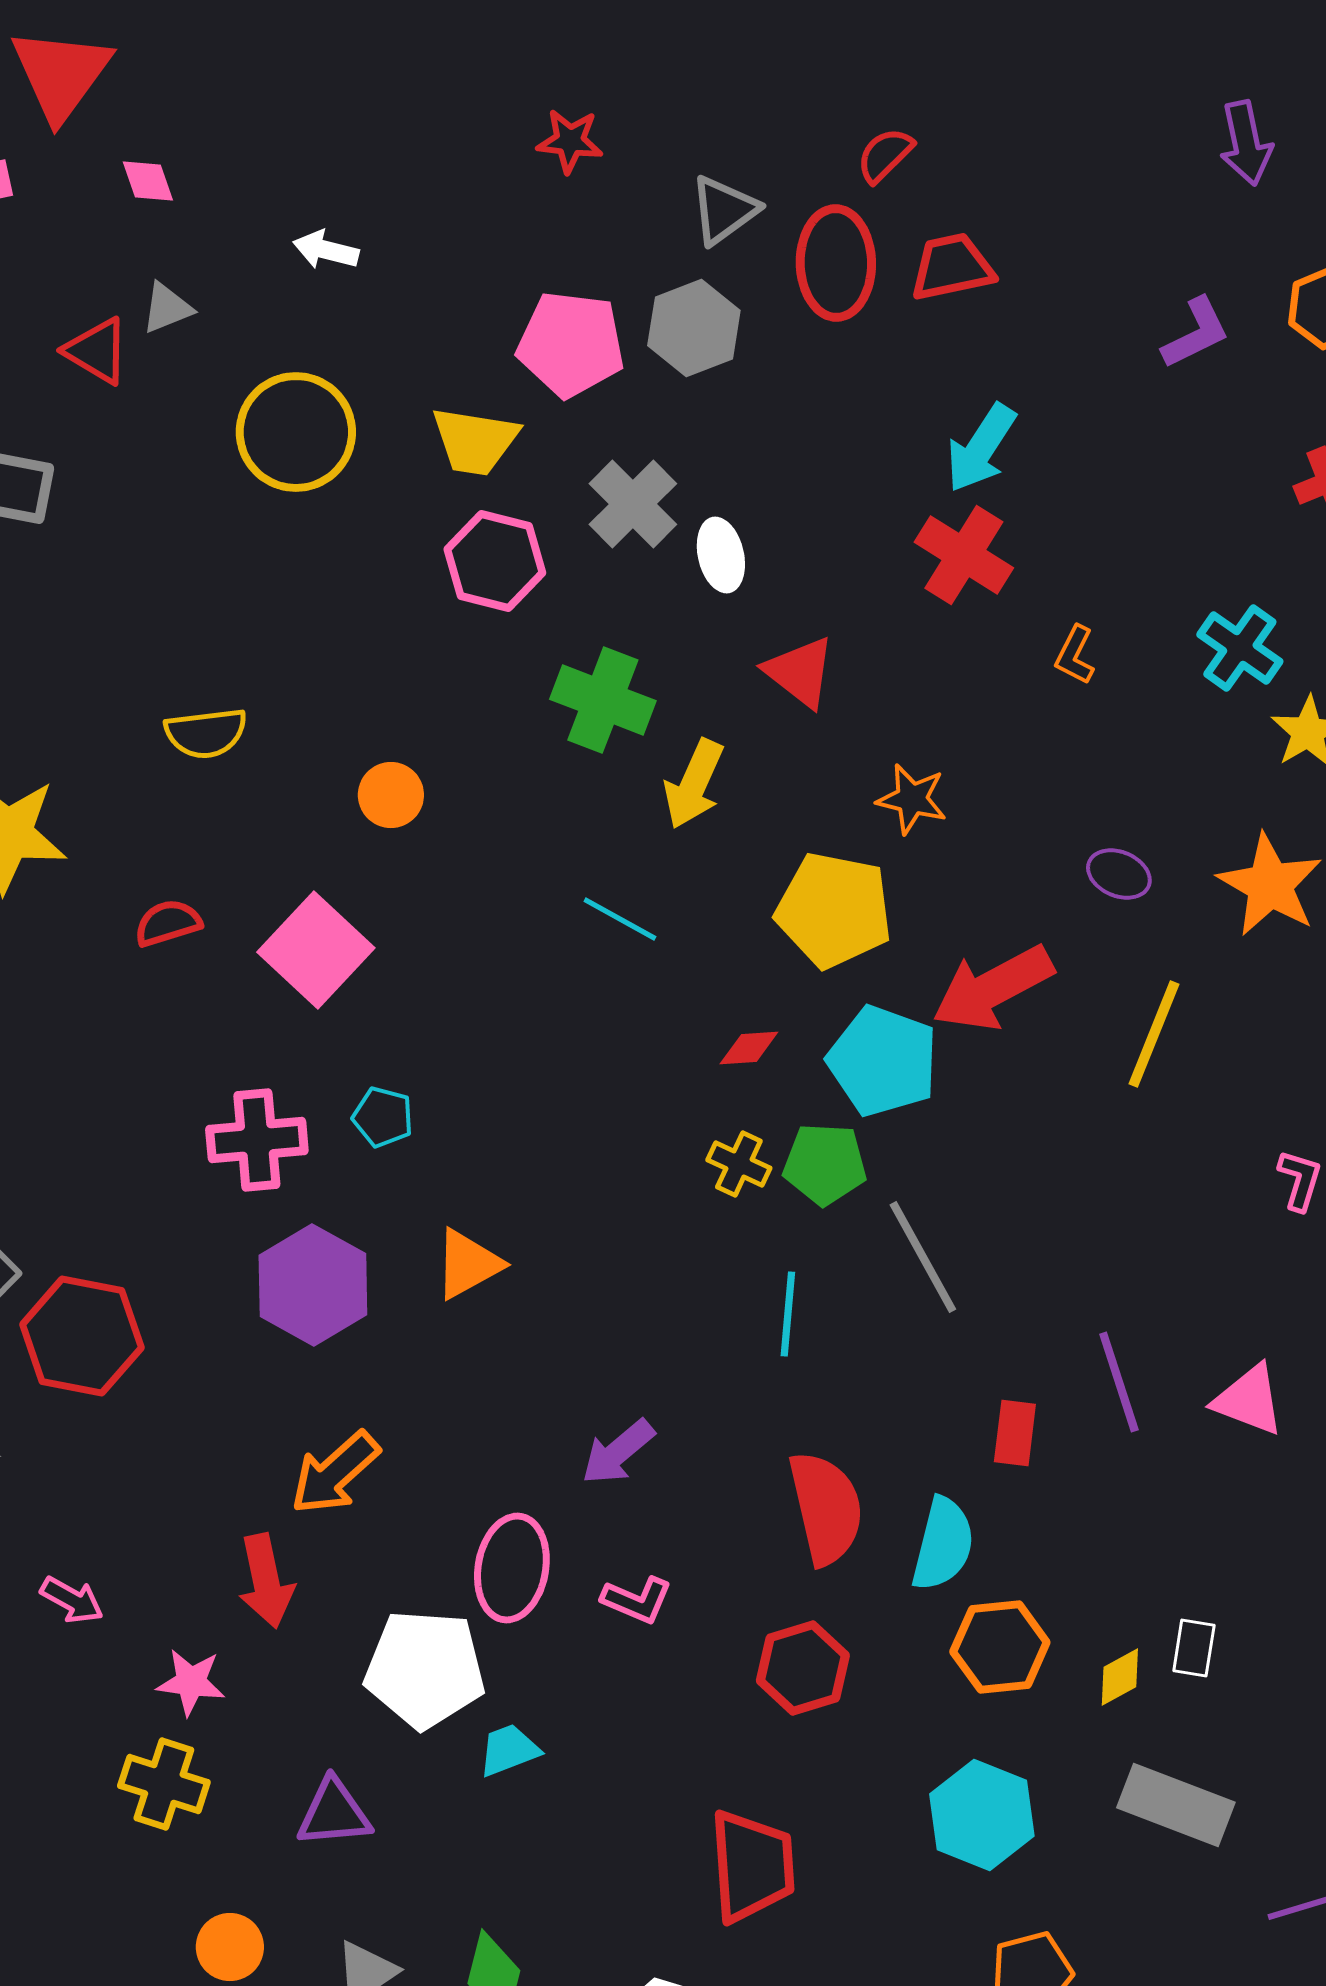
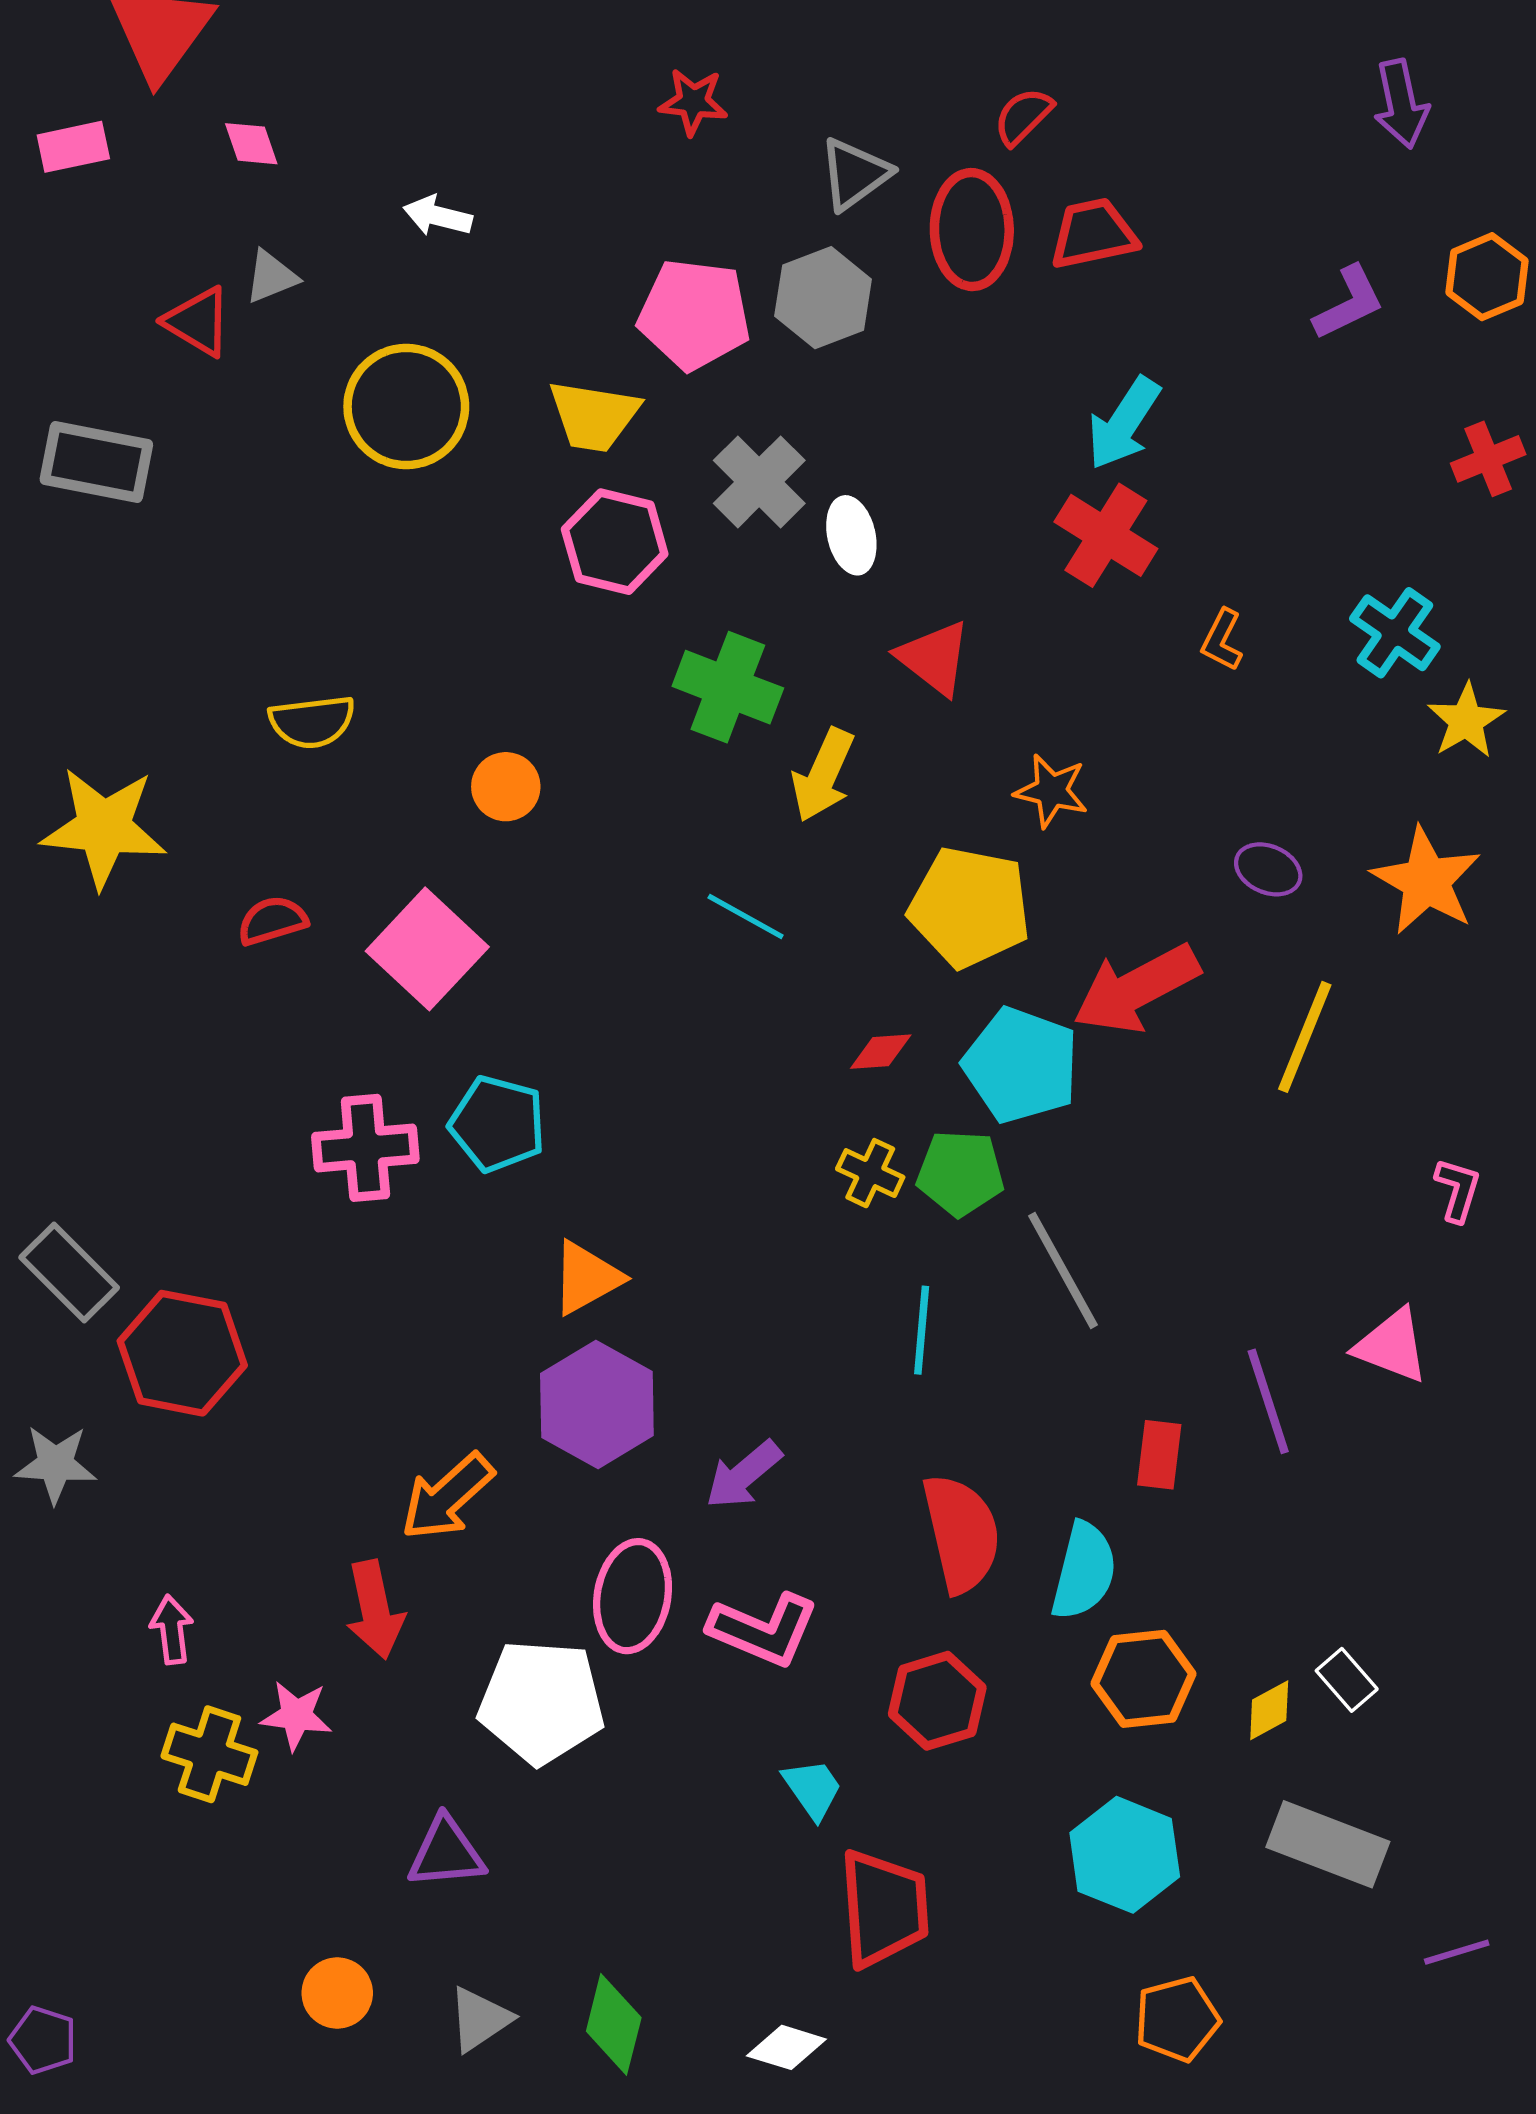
cyan pentagon: (383, 1117) -> (497, 1124), size x1.5
purple hexagon: (313, 1285) -> (597, 1404), moved
pink triangle: (1249, 1400) -> (1392, 1346), moved
pink arrow: (72, 1600) -> (172, 1630), turned -126
pink L-shape: (637, 1600) -> (763, 1630), size x1.5
white rectangle: (1194, 1648) -> (1347, 1680), turned -50
cyan trapezoid: (509, 1750) -> (813, 1789), moved, turned 76
yellow cross: (164, 1784) -> (209, 1754), moved

